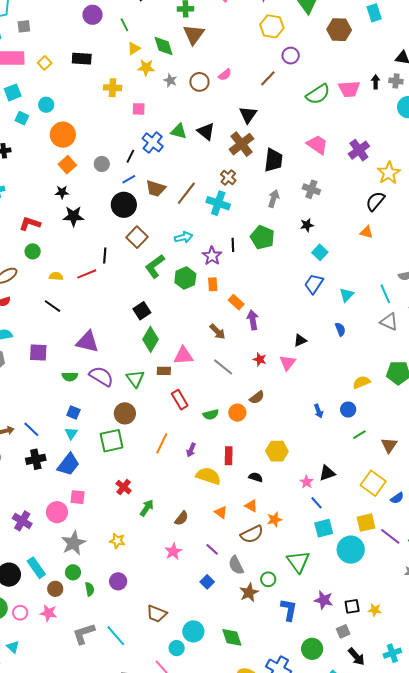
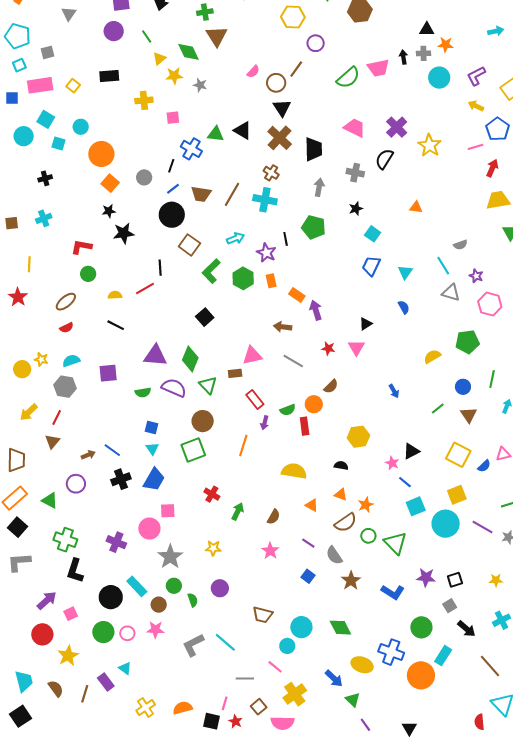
brown circle: (199, 82) -> (276, 83), moved
cyan square: (13, 92) -> (46, 119), turned -30
black semicircle: (375, 201) -> (384, 159), moved
brown arrow: (218, 332) -> (283, 327), turned 150
green diamond: (151, 339) -> (190, 359), moved
blue circle: (348, 410) -> (463, 387), moved
purple arrow: (191, 450) -> (265, 423), moved
red rectangle: (229, 456) -> (305, 426), moved
purple line: (390, 536) -> (483, 527), moved
green circle: (268, 579) -> (368, 536), moved
blue L-shape: (289, 610) -> (393, 592), turned 120
yellow star: (375, 610) -> (496, 580), moved

